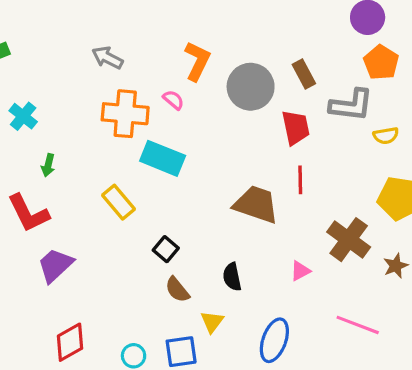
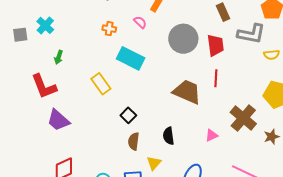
gray circle: (251, 87) -> (183, 39), moved
orange cross: (125, 114) -> (109, 29), size x0.5
purple trapezoid: (55, 265) -> (58, 120), turned -100
brown semicircle: (177, 290) -> (134, 141), turned 42

